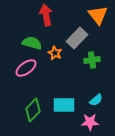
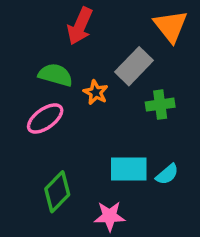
red arrow: (46, 15) -> (80, 26), turned -145
cyan rectangle: (64, 105) -> (129, 169), moved
pink star: (90, 122) -> (110, 216), moved

